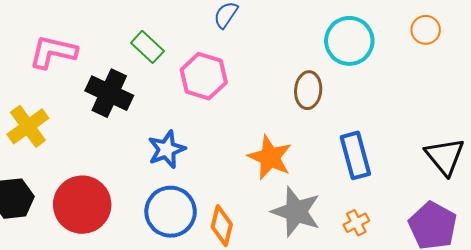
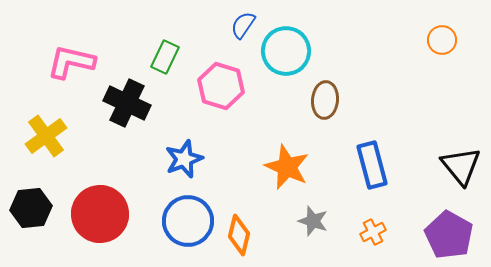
cyan circle: (349, 41) -> (286, 51), moved
green rectangle: (147, 47) -> (165, 57), turned 72
gray star: (296, 212) -> (313, 221), size x0.6

